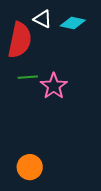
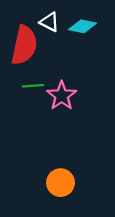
orange circle: (30, 167) -> (61, 183), moved

